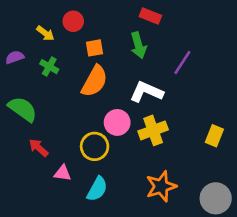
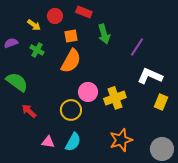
red rectangle: (150, 16) -> (84, 12), moved
white L-shape: (146, 92) -> (150, 76), moved
pink triangle: (63, 173) -> (48, 142), moved

